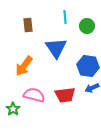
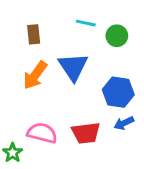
cyan line: (65, 17) -> (86, 23), turned -72
orange arrow: (24, 66) -> (35, 75), moved

